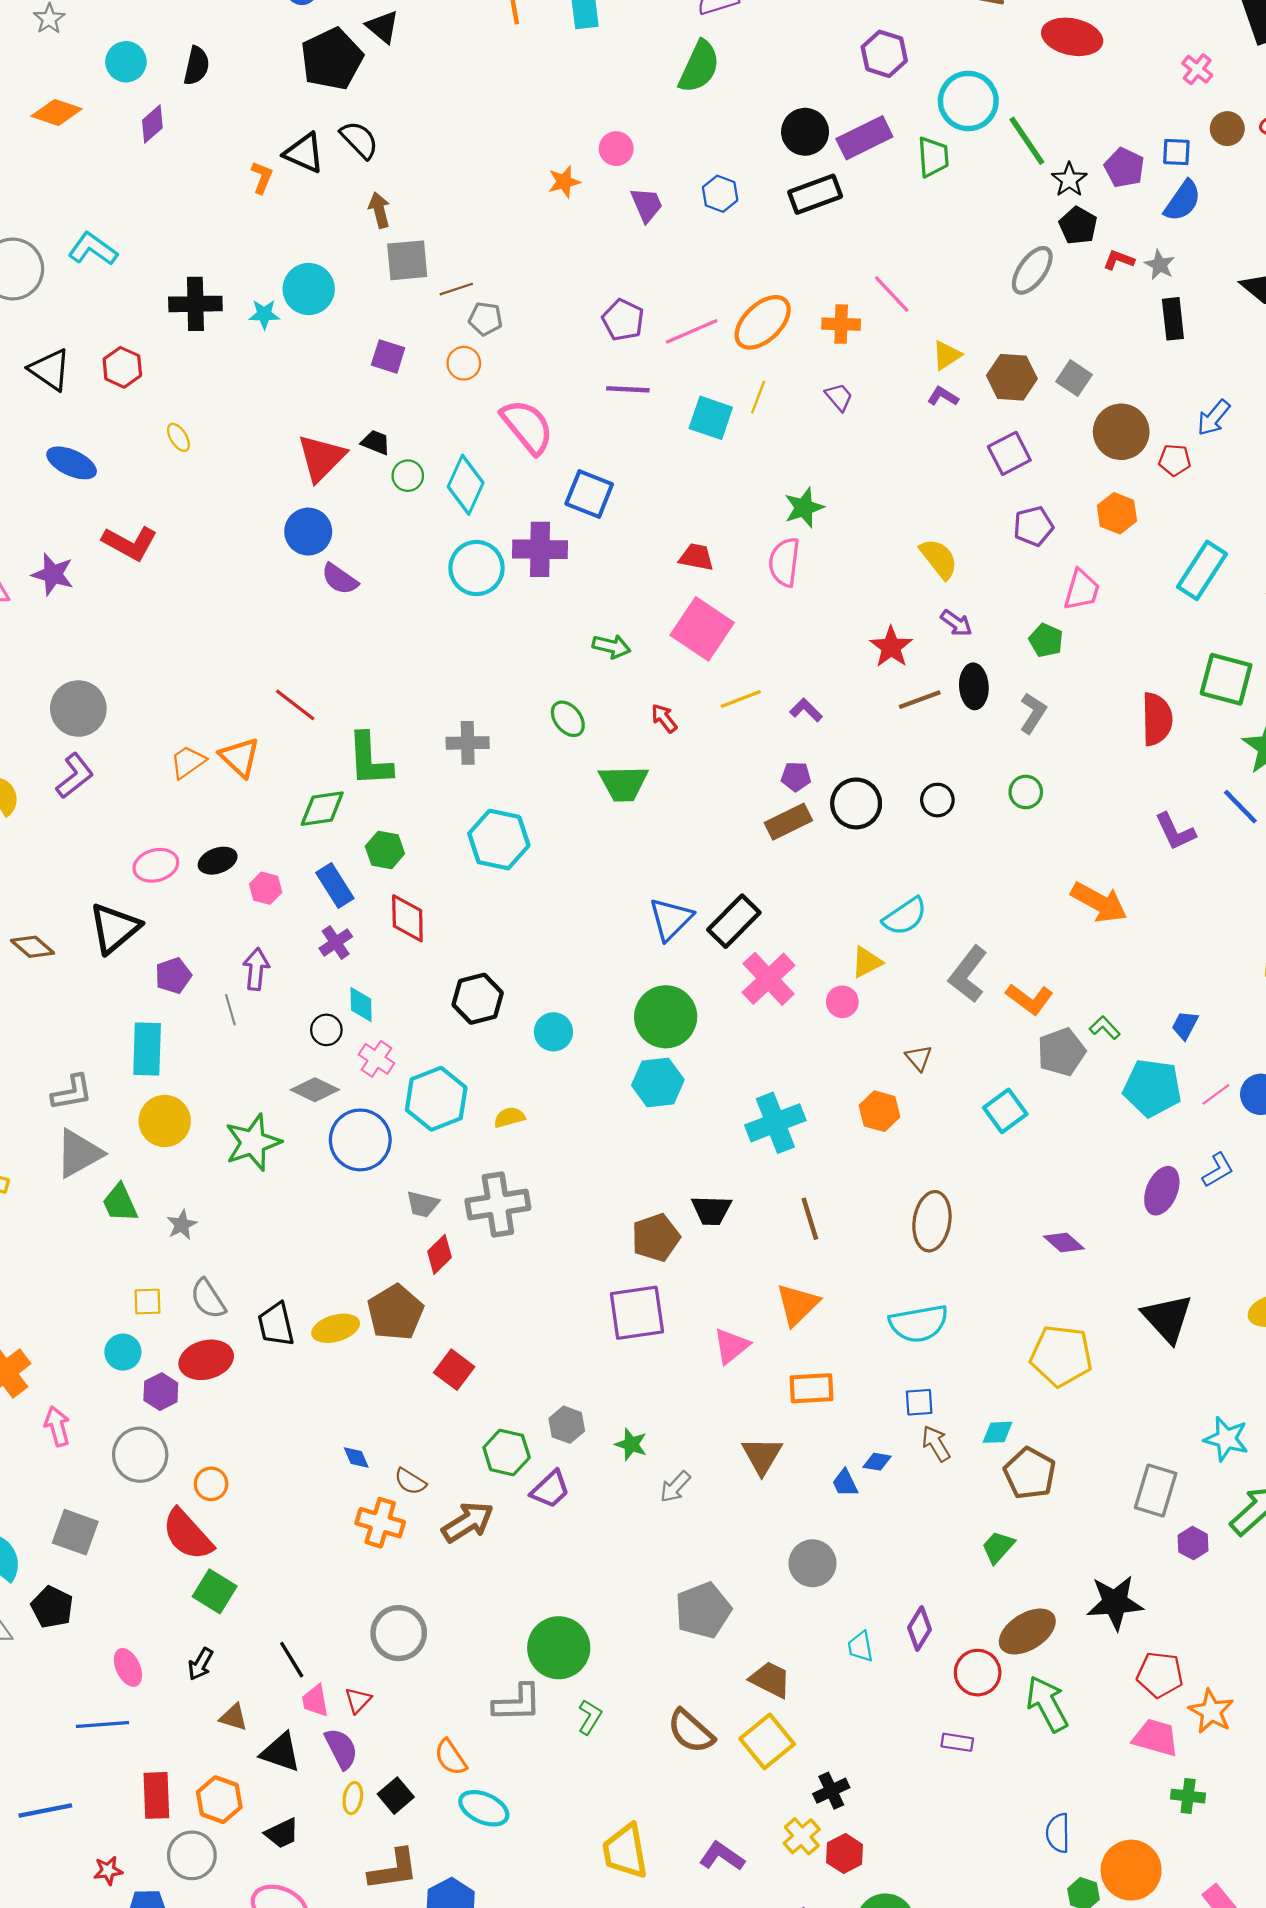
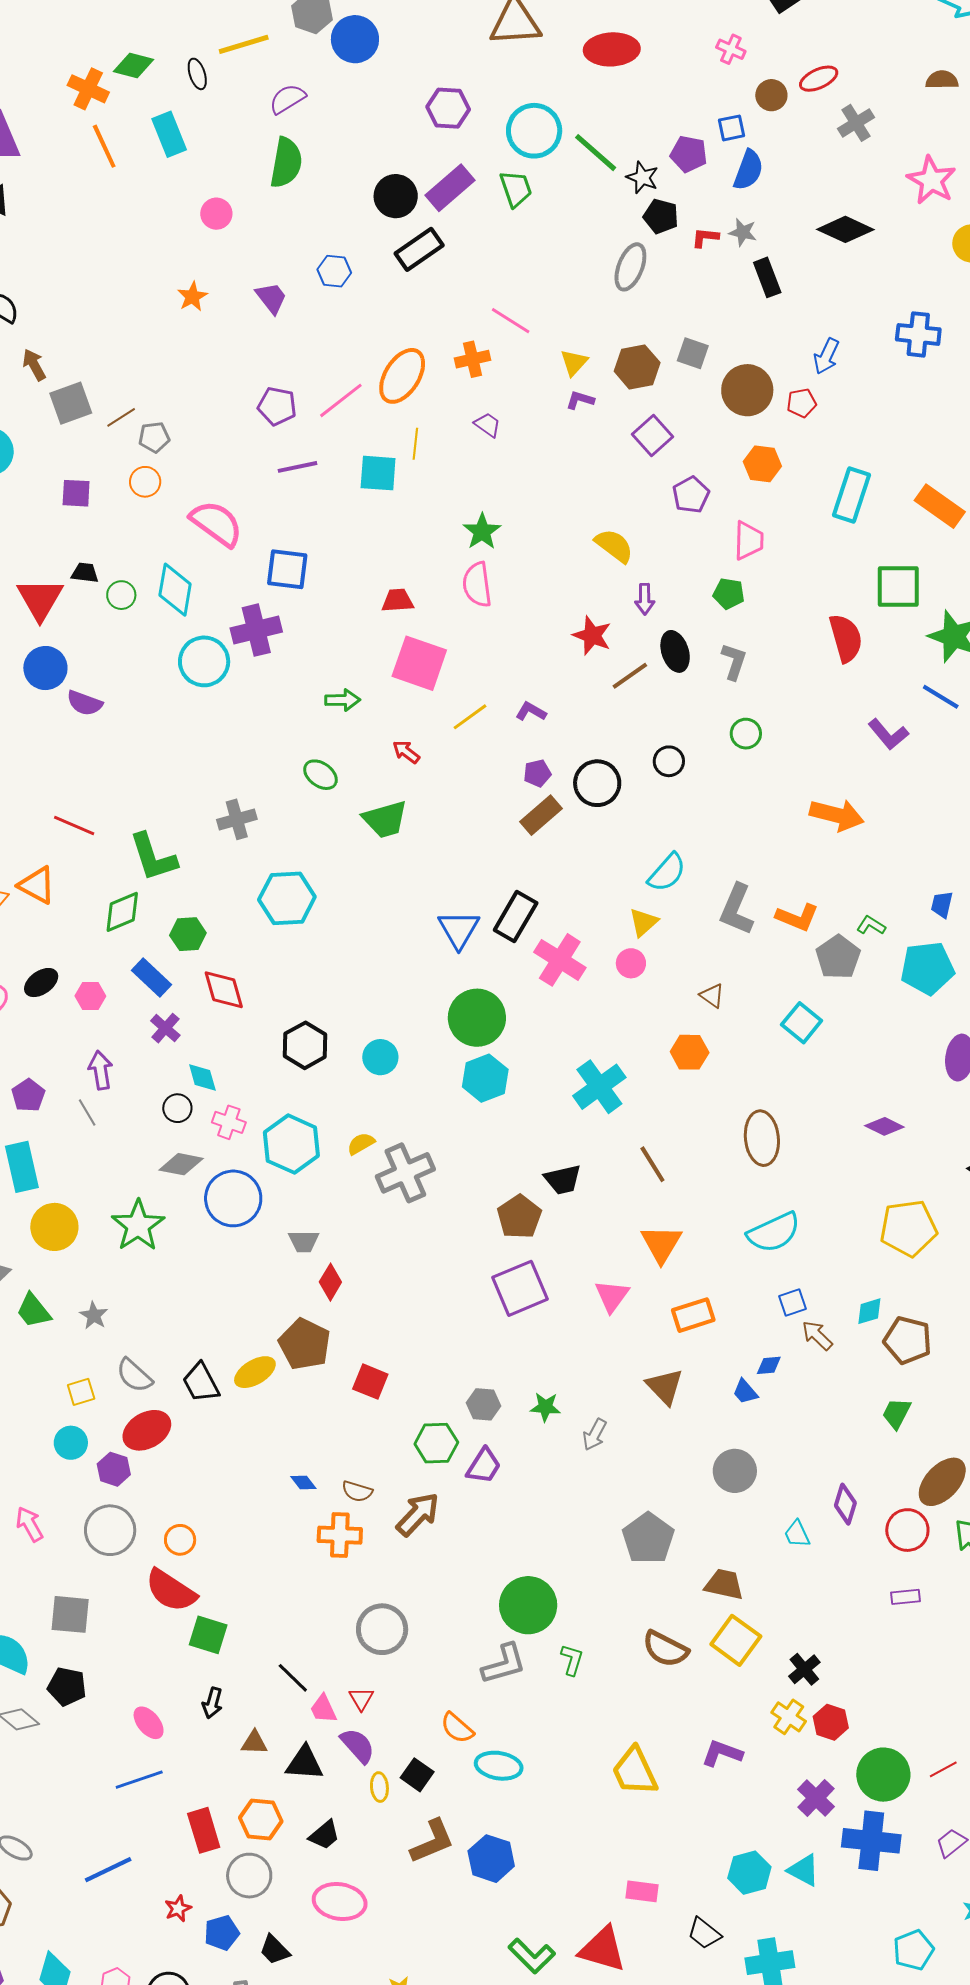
pink circle: (616, 149) -> (216, 214), moved
purple arrow: (956, 623) -> (645, 599), turned 68
gray cross: (498, 1204) -> (405, 1173), moved

